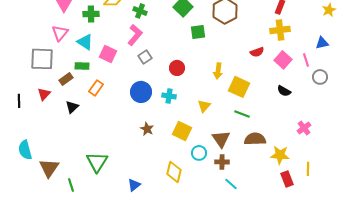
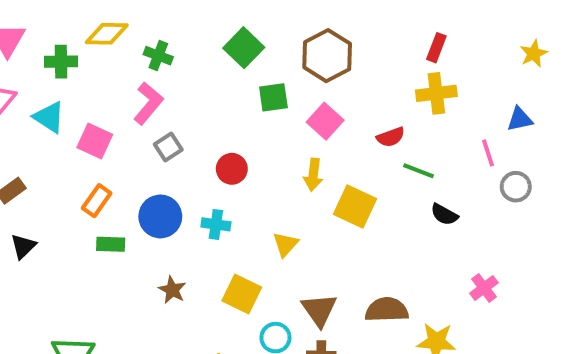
pink square: (283, 60) -> (325, 121), moved
green rectangle: (82, 66) -> (111, 244), moved
orange rectangle: (96, 88) -> (97, 201), moved
green line: (242, 114) -> (418, 171), moved

